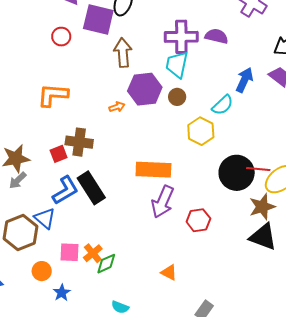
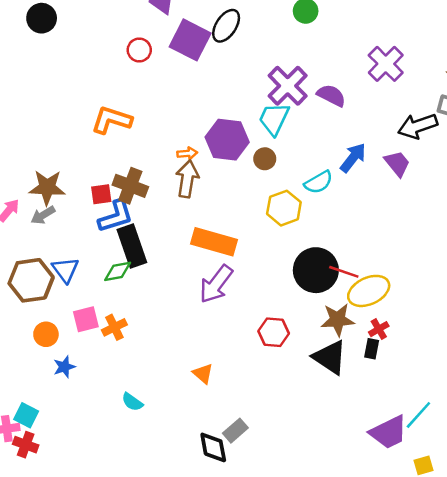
purple cross: (181, 37) -> (288, 86), turned 32
brown arrow: (123, 53) -> (187, 179), moved
blue L-shape: (65, 190) -> (116, 216), moved
red hexagon: (198, 220) -> (274, 332), moved
pink square: (69, 252) -> (86, 319), turned -30
green diamond: (106, 264) -> (118, 271), moved

